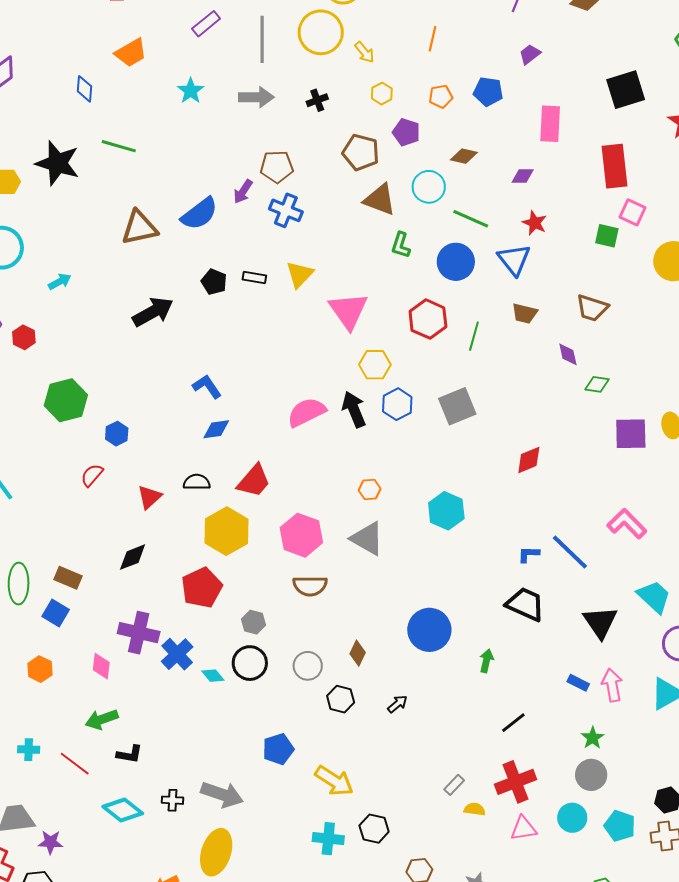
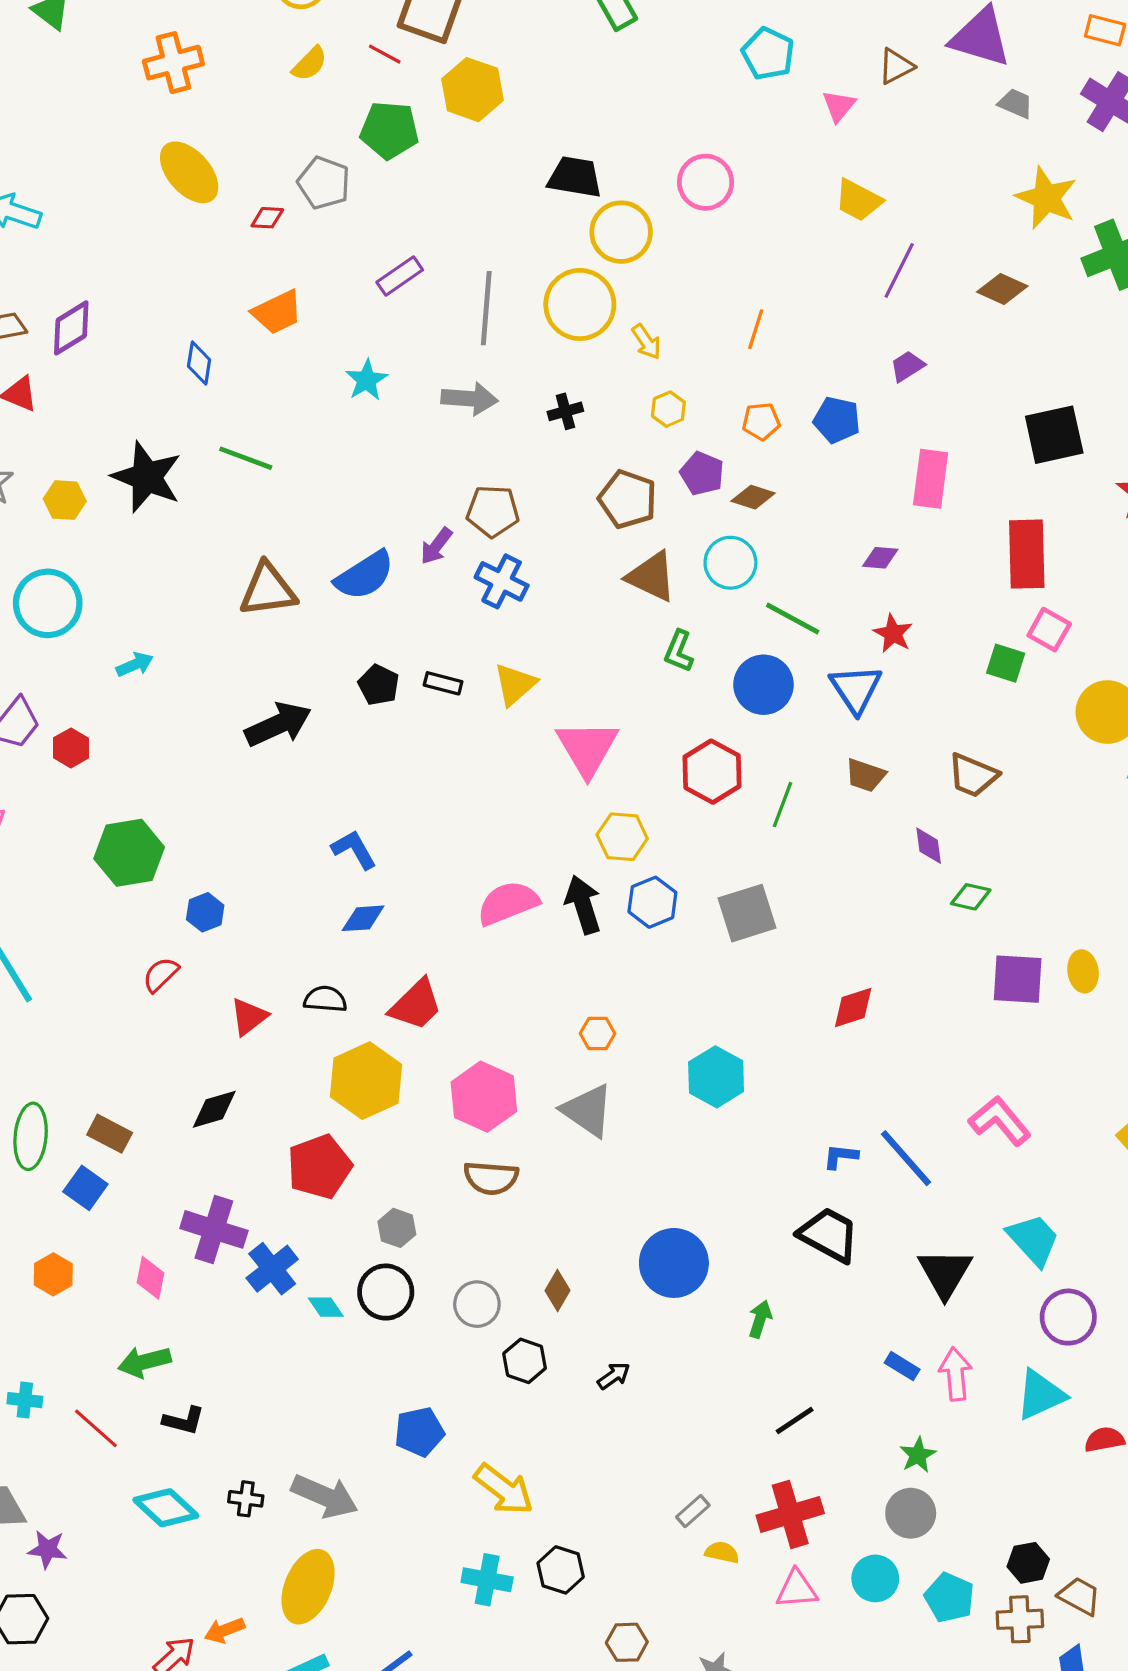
brown diamond: (464, 156) -> (753, 497), moved

